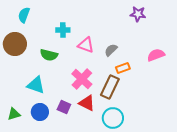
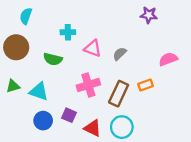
orange rectangle: (123, 68) -> (146, 85), moved
pink cross: (82, 79) -> (88, 85), turned 30
red triangle: (87, 103) -> (93, 128), moved
green triangle: (14, 114) -> (13, 86), moved

